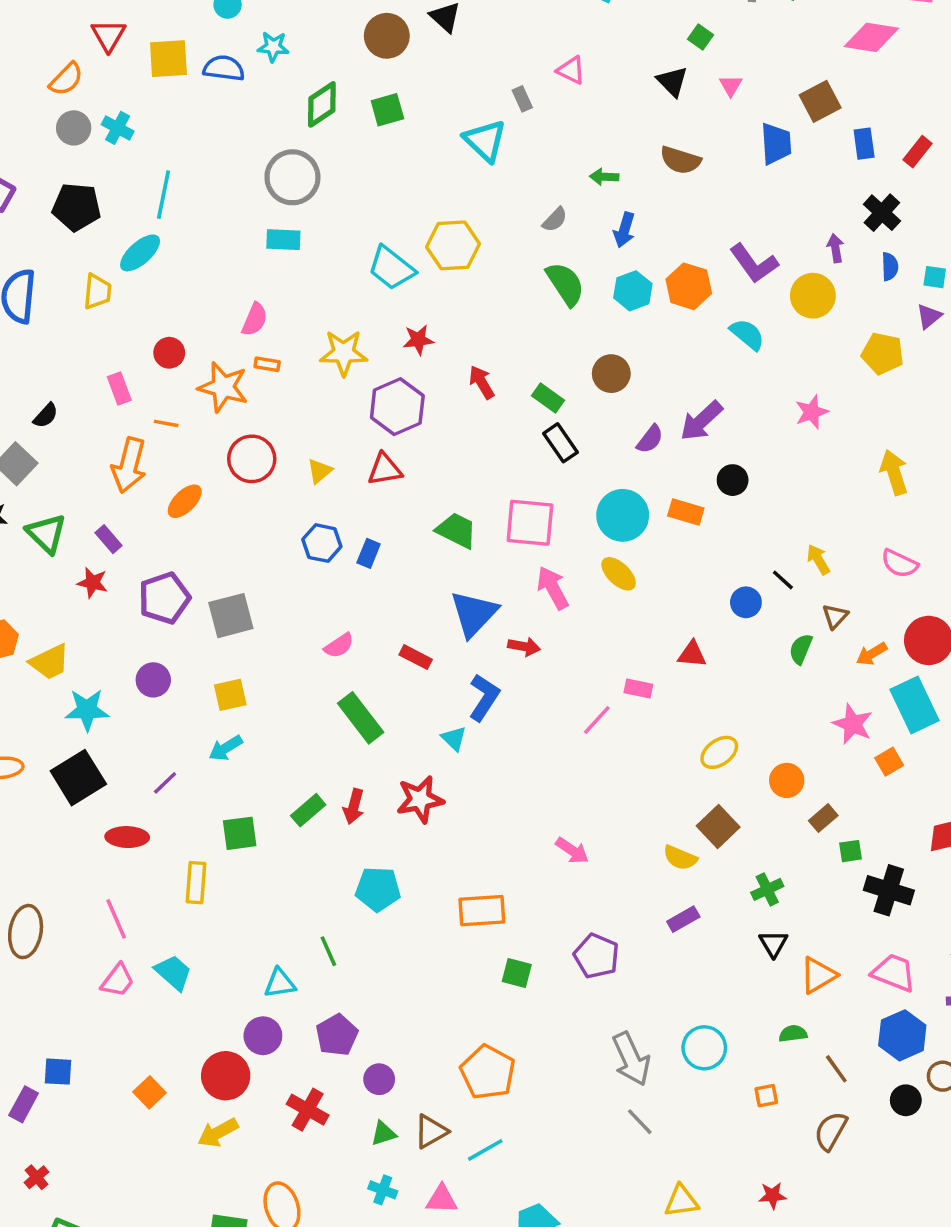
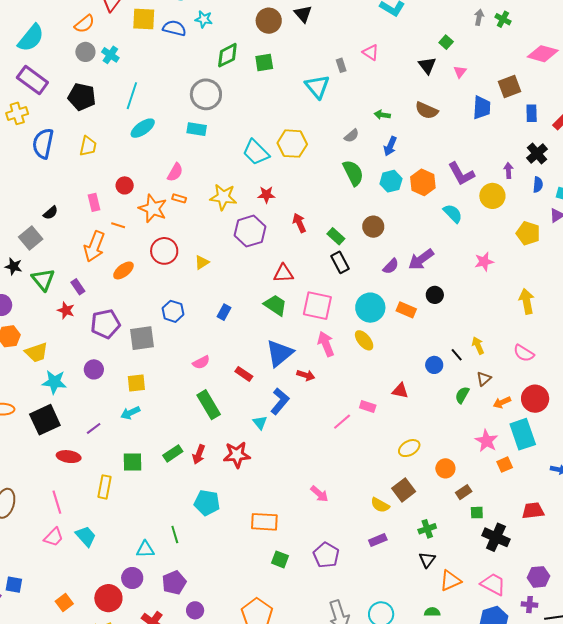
cyan ellipse: (140, 253) -> (143, 128), moved
red triangle: (385, 469) -> (283, 273), moved
blue hexagon: (322, 543) -> (173, 311), moved

